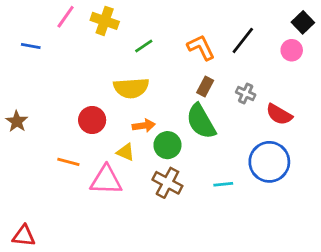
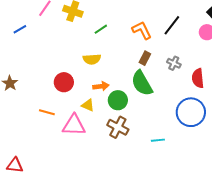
blue line: (31, 46) -> (20, 29), turned -40
yellow semicircle: (131, 88) -> (92, 59), size x0.7
red semicircle: (279, 114) -> (198, 78), turned 54
cyan line: (223, 184) -> (158, 140), moved

